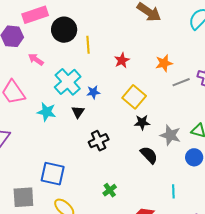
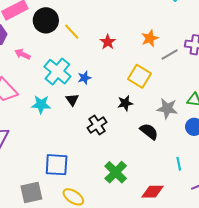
yellow line: (88, 45) -> (72, 32), turned -30
yellow square: (134, 97) -> (139, 76), moved
black star: (142, 122) -> (125, 103), moved
green cross: (110, 190) -> (116, 172), size x1.6

